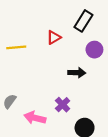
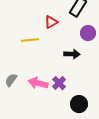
yellow line: (16, 47) -> (30, 40), moved
pink arrow: (35, 118) -> (38, 83), moved

